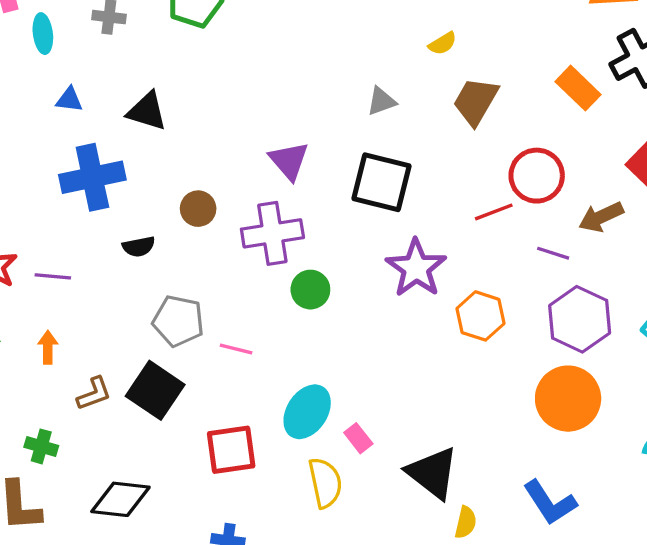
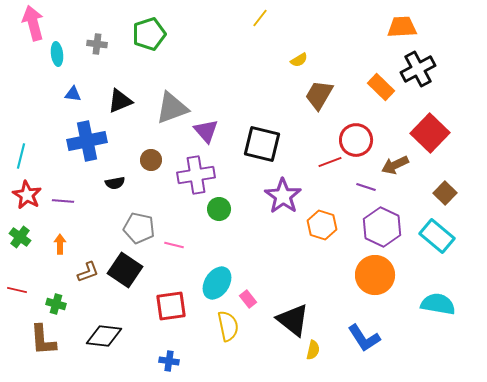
gray triangle: (381, 101) -> (172, 108), moved, size x1.8
black triangle: (147, 111) -> (120, 101), turned -40

